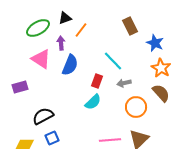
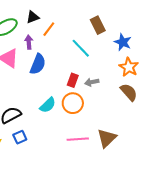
cyan line: (113, 61) -> (81, 48), moved
red rectangle: (97, 81) -> (73, 80), moved
cyan semicircle: (93, 102) -> (48, 105), moved
orange circle: (136, 107) -> (73, 103), moved

